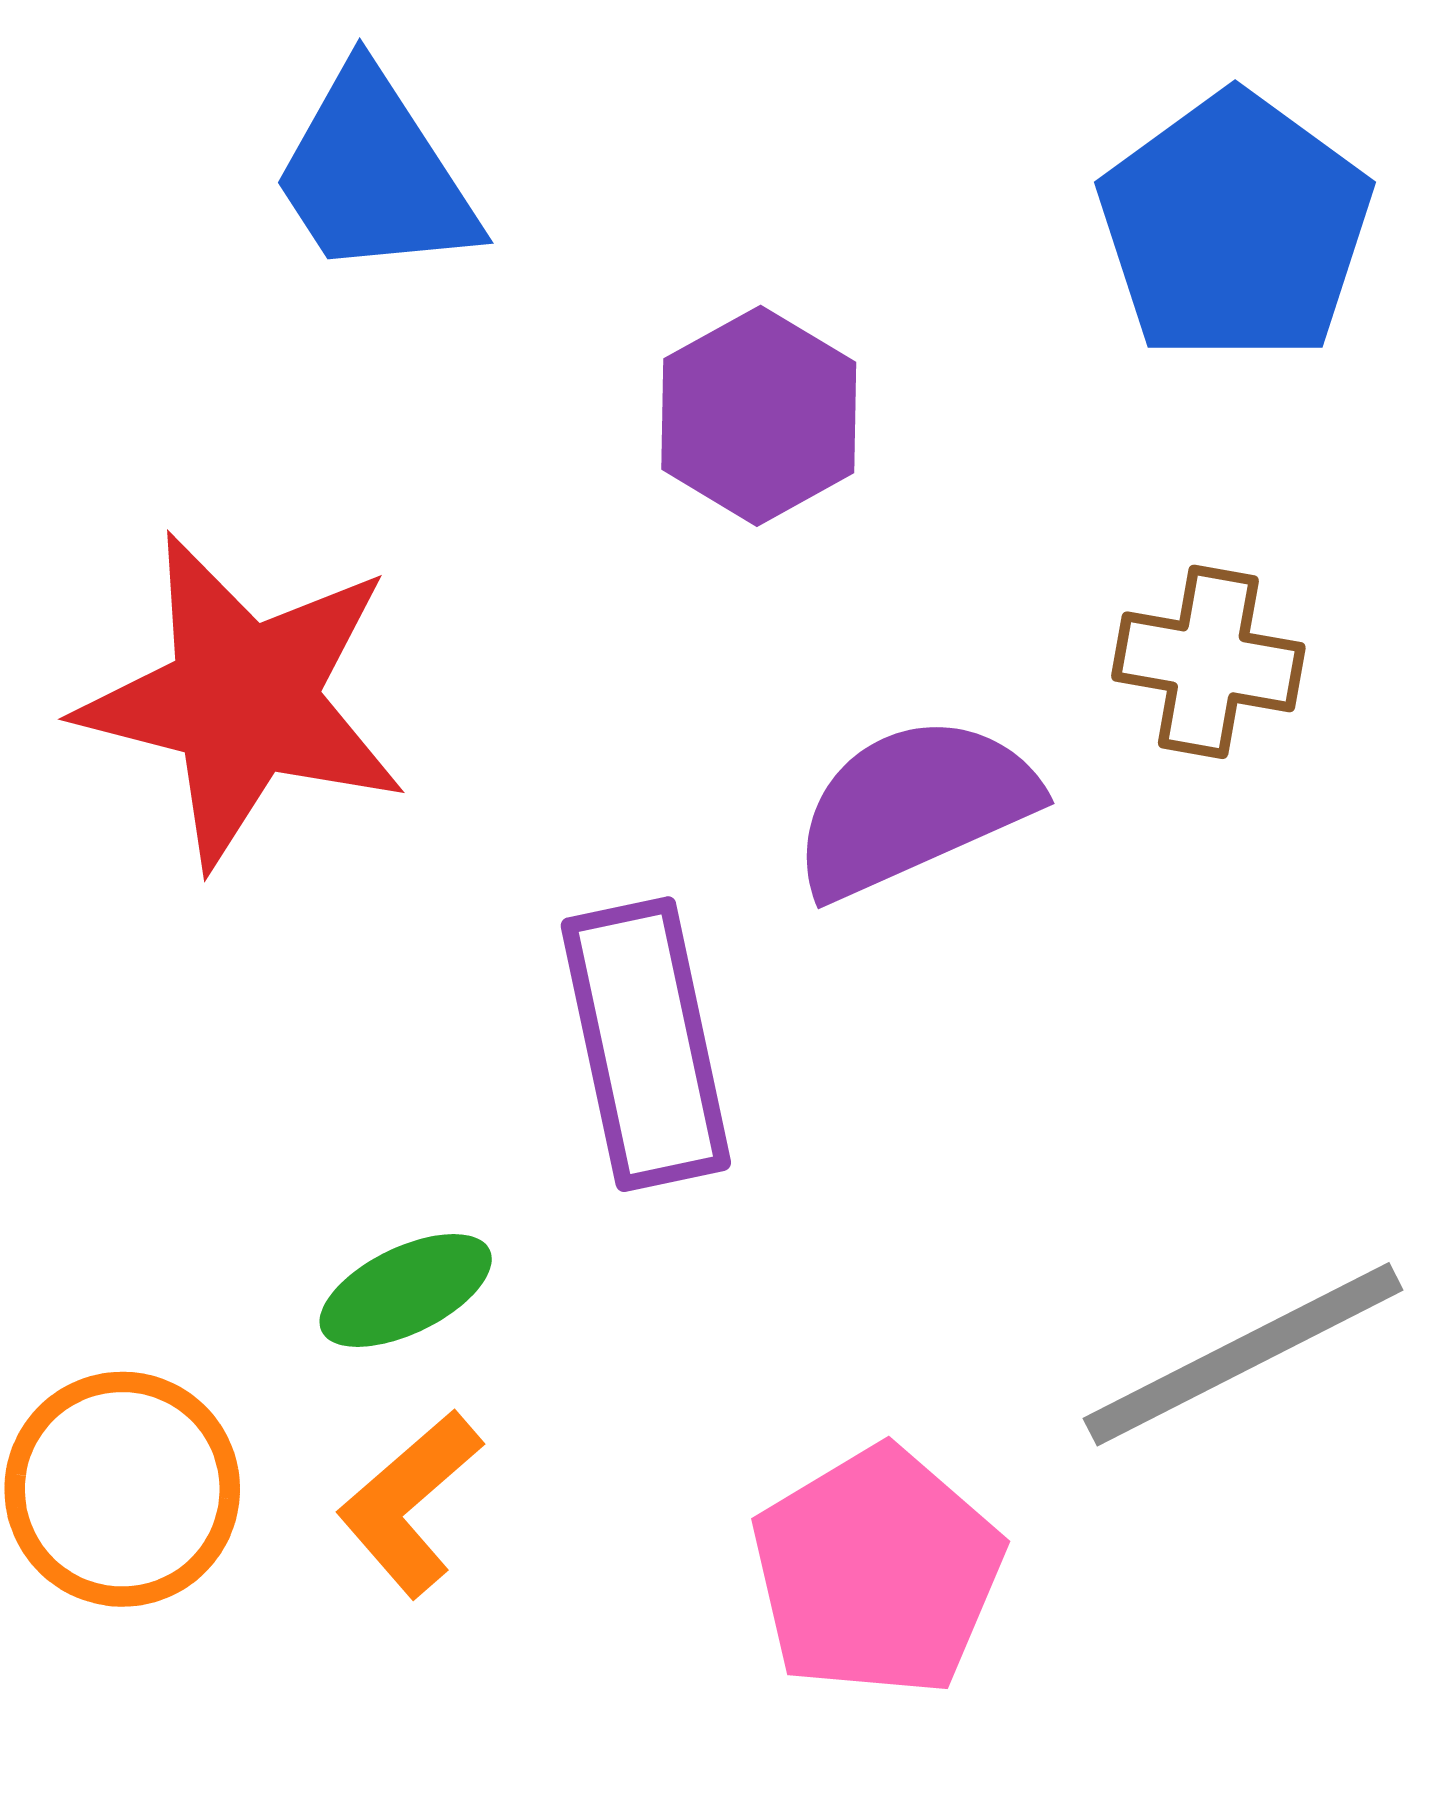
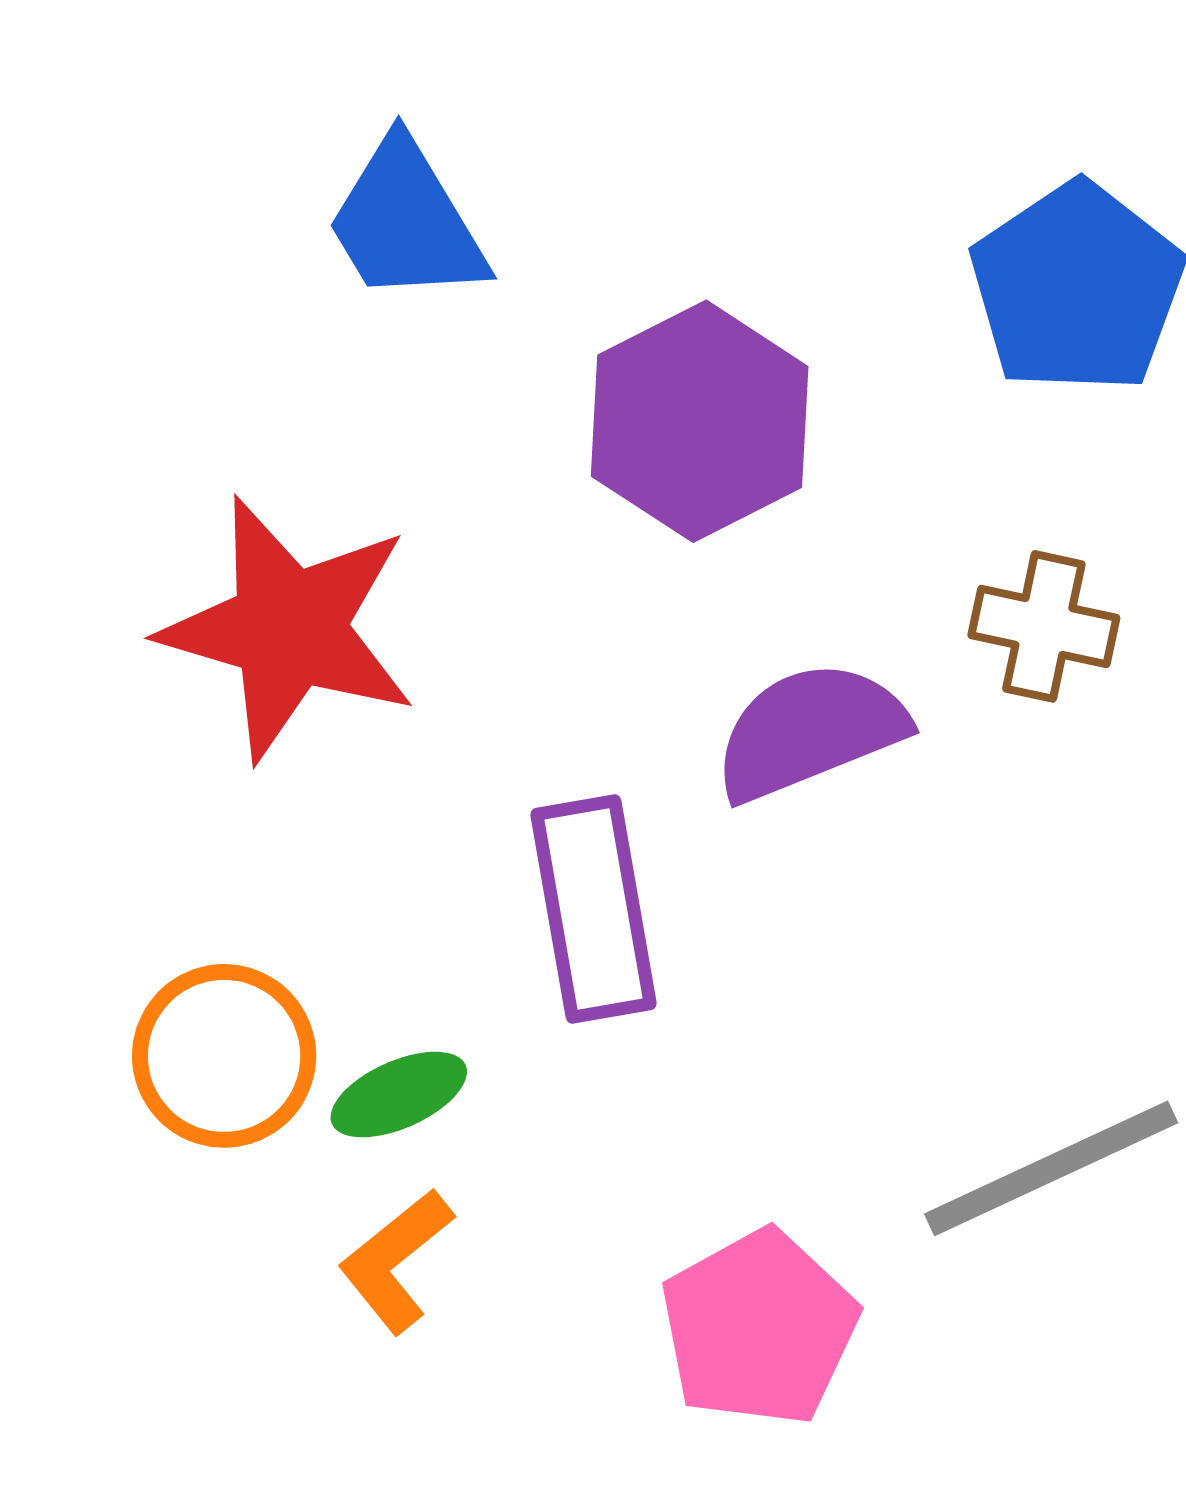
purple hexagon: (759, 416) -> (700, 421), size x1.4
orange circle: (122, 1489) -> (224, 1056), moved

